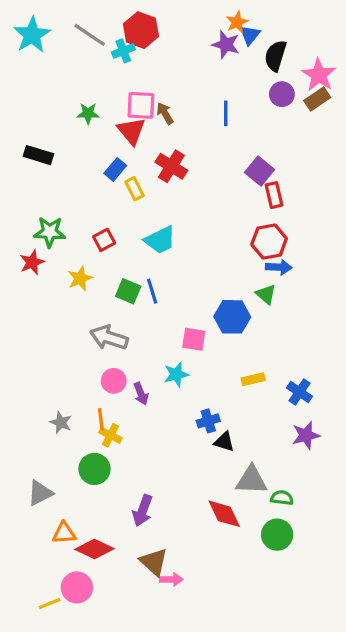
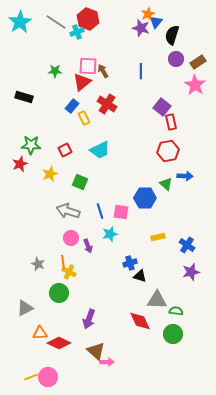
pink star: (319, 75) -> (195, 85), moved
red triangle: (131, 131) -> (82, 82), turned 30
blue arrow: (279, 267) -> (185, 176), moved
blue line: (152, 291) -> (100, 211), moved
pink circle: (77, 587) -> (48, 377), moved

